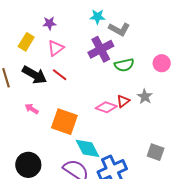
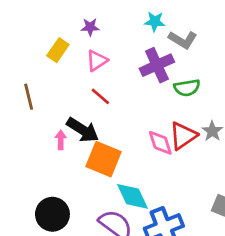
black arrow: (34, 75) -> (83, 130), moved
red triangle: (123, 101) -> (183, 136), size x1.6
pink diamond: (106, 107) -> (160, 143), turned 50
pink arrow: (32, 109) -> (61, 140), turned 56

